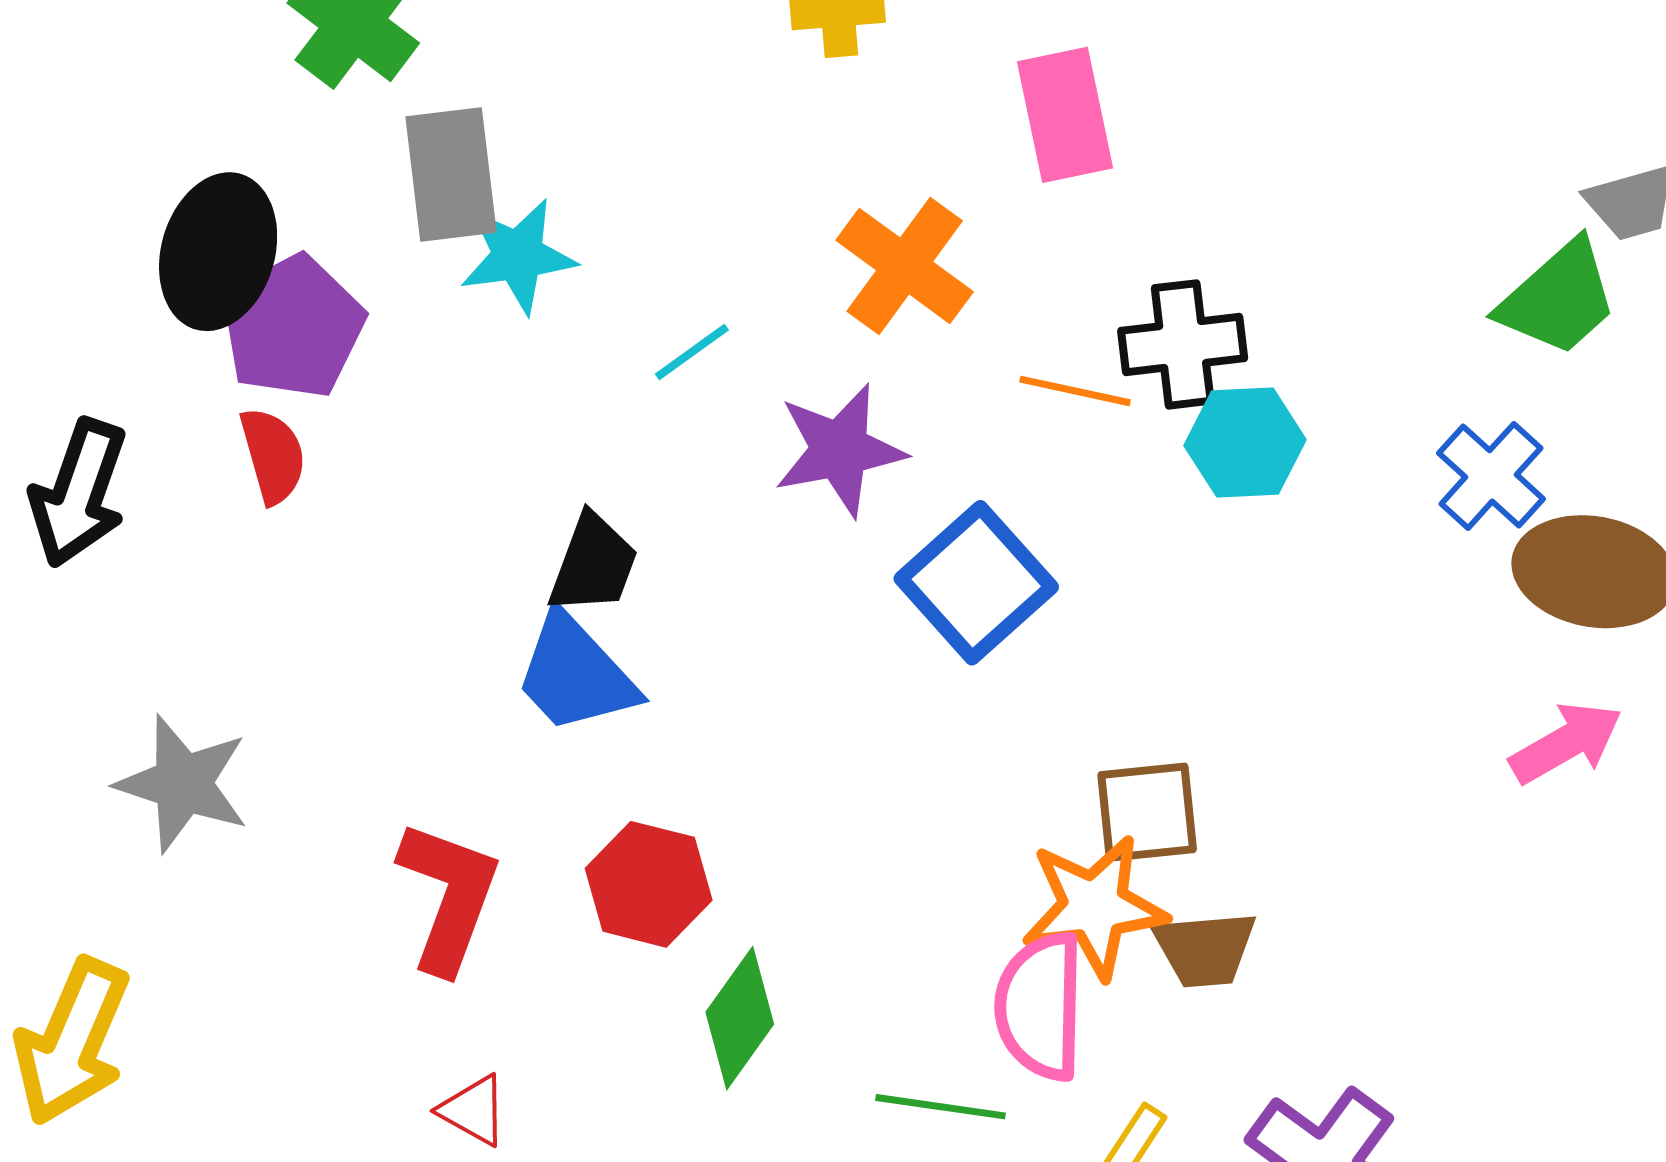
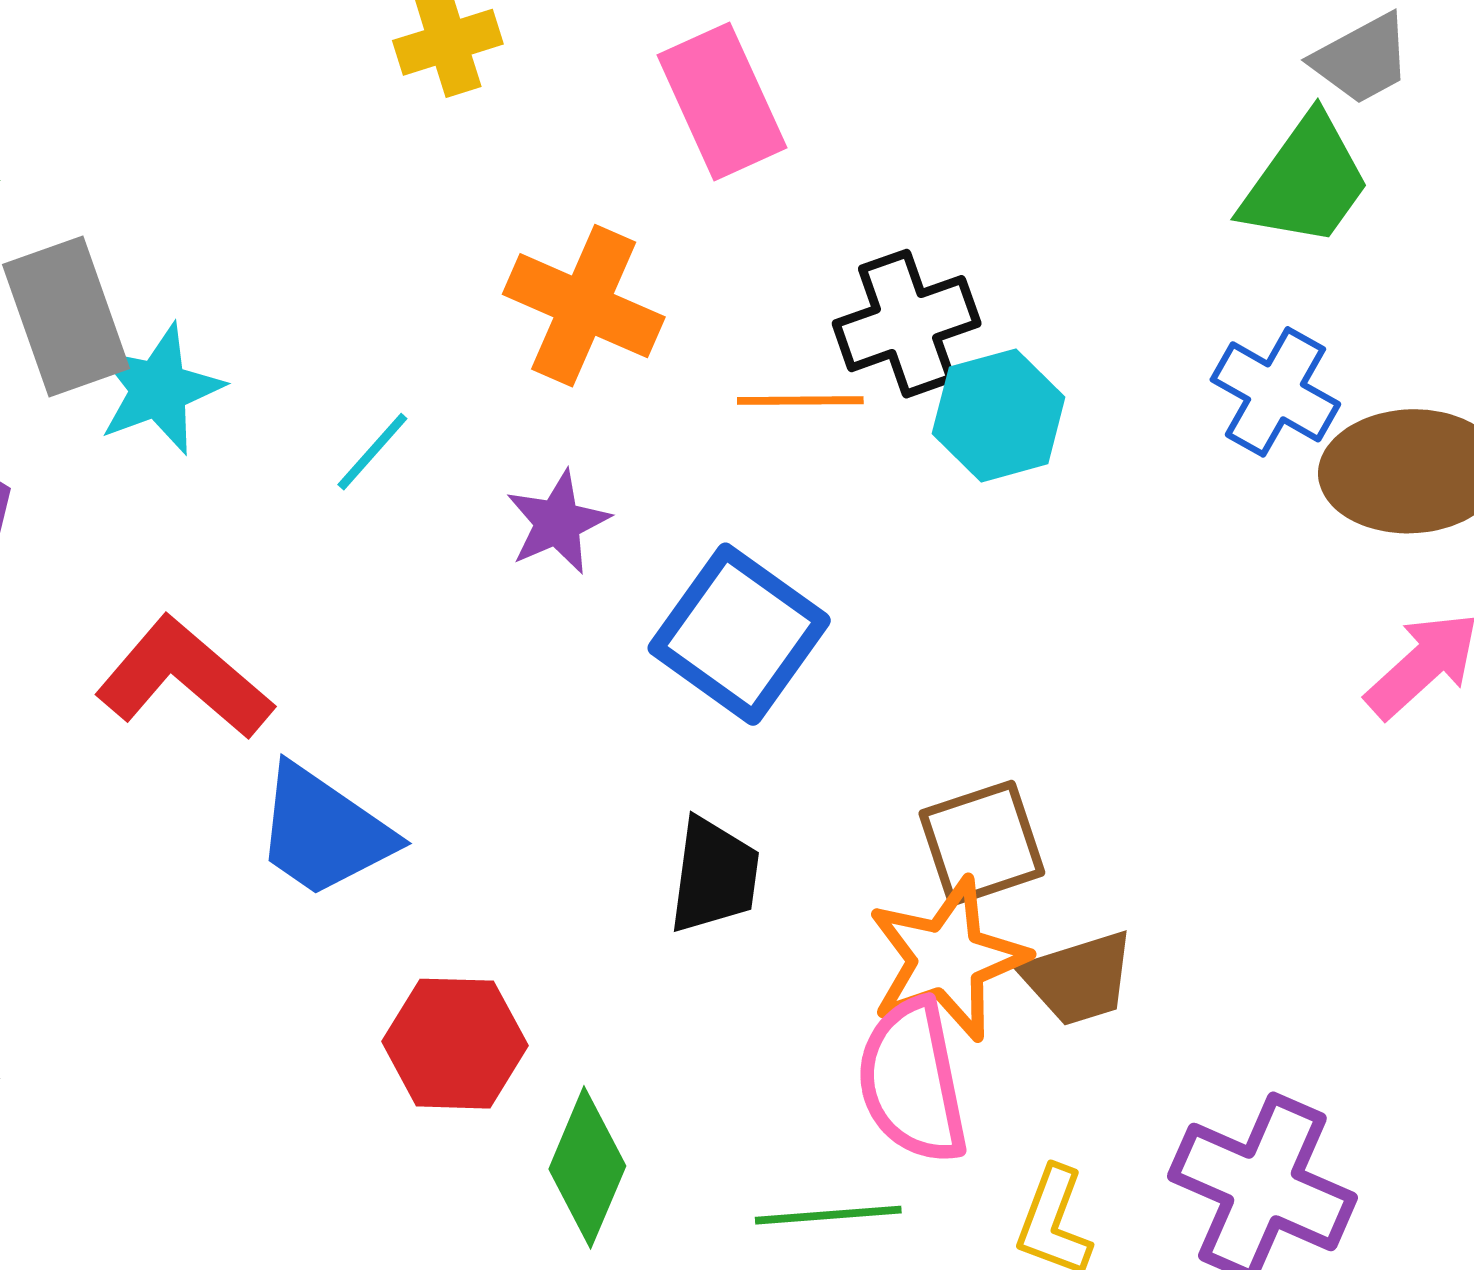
purple star: (840, 450) -> (558, 522), size x0.7
black trapezoid: (593, 564) -> (714, 876), moved
red L-shape: (449, 896) -> (184, 678), moved, turned -57

